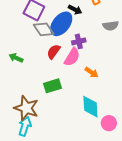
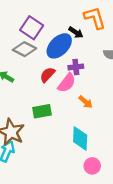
gray diamond: (44, 29) -> (24, 49), moved, turned -35
pink circle: (109, 123) -> (92, 166), moved

